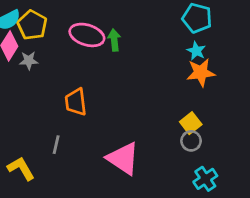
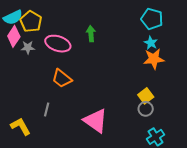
pink ellipse: (87, 35) -> (58, 44), moved
orange trapezoid: (76, 102) -> (62, 79), turned -45

